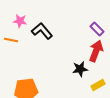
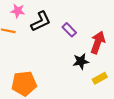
purple rectangle: (97, 29) -> (69, 30), moved
black L-shape: (42, 31) -> (41, 21), turned 105

